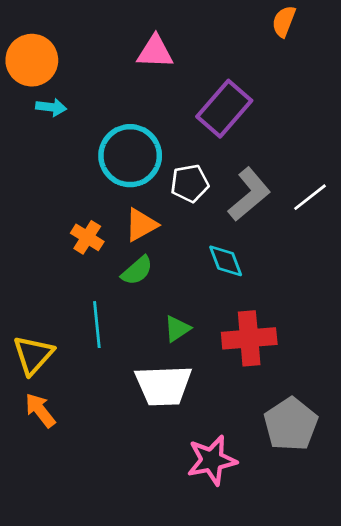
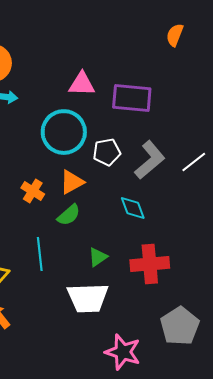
pink triangle: (155, 52) -> (82, 84), moved
purple rectangle: (224, 109) -> (132, 98), turned 54
pink star: (212, 460) -> (123, 352), turned 30

